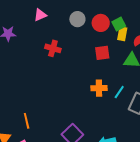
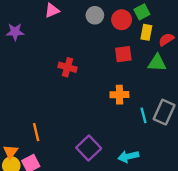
green square: (119, 24) -> (142, 12), moved
red cross: (53, 48) -> (67, 67), moved
cyan line: (119, 92) -> (144, 115), moved, turned -48

